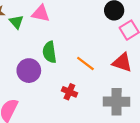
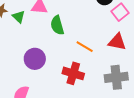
green semicircle: (49, 52) -> (57, 25), moved
red cross: (69, 92) -> (73, 73), size x1.5

